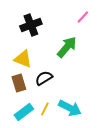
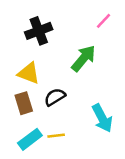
cyan arrow: (70, 108) -> (102, 118), moved, turned 35
yellow line: (45, 109) -> (56, 136), turned 56

